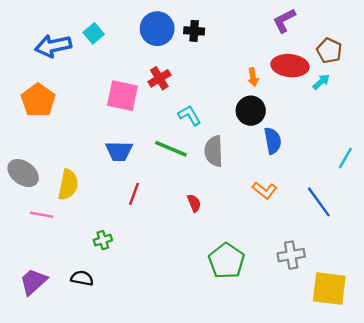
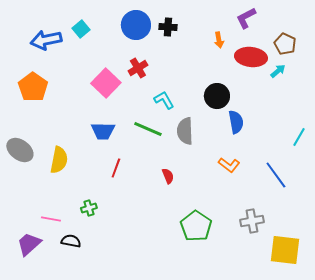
orange arrow: (253, 77) -> (219, 40), moved
pink square: (122, 96) -> (106, 83), turned 32
pink line: (42, 215) -> (51, 219), moved

